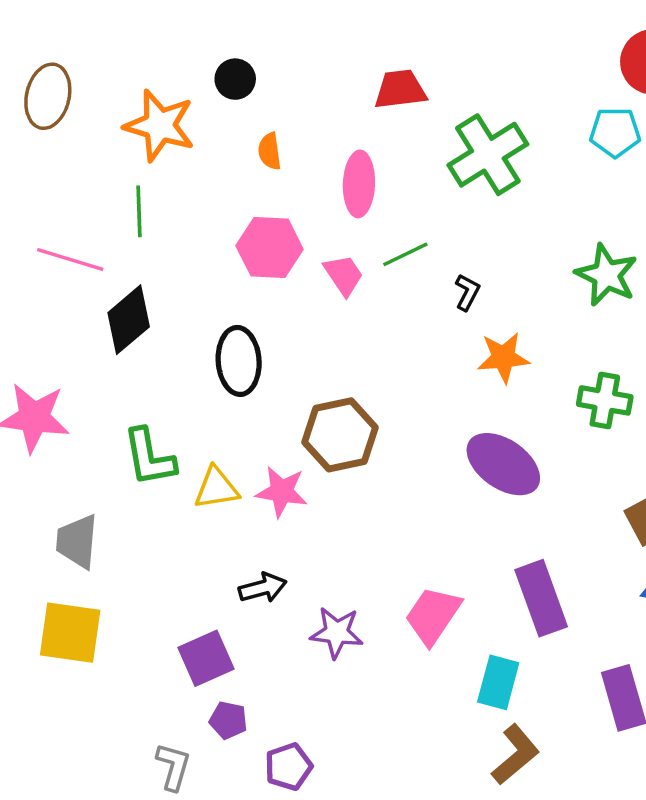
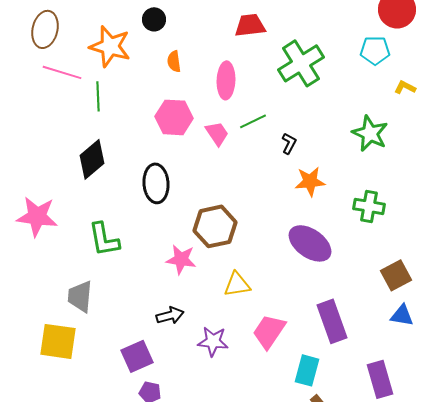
pink line: (70, 260) -> (62, 72), moved
yellow triangle: (216, 488) -> (237, 284), moved
gray trapezoid: (77, 541) -> (80, 296), moved

